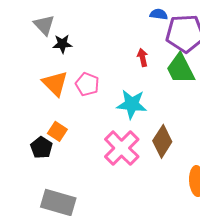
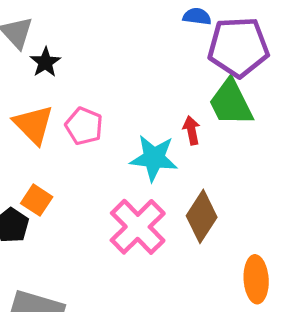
black star: (62, 44) -> (45, 62), turned -30
red arrow: (143, 57) -> (192, 130), moved

